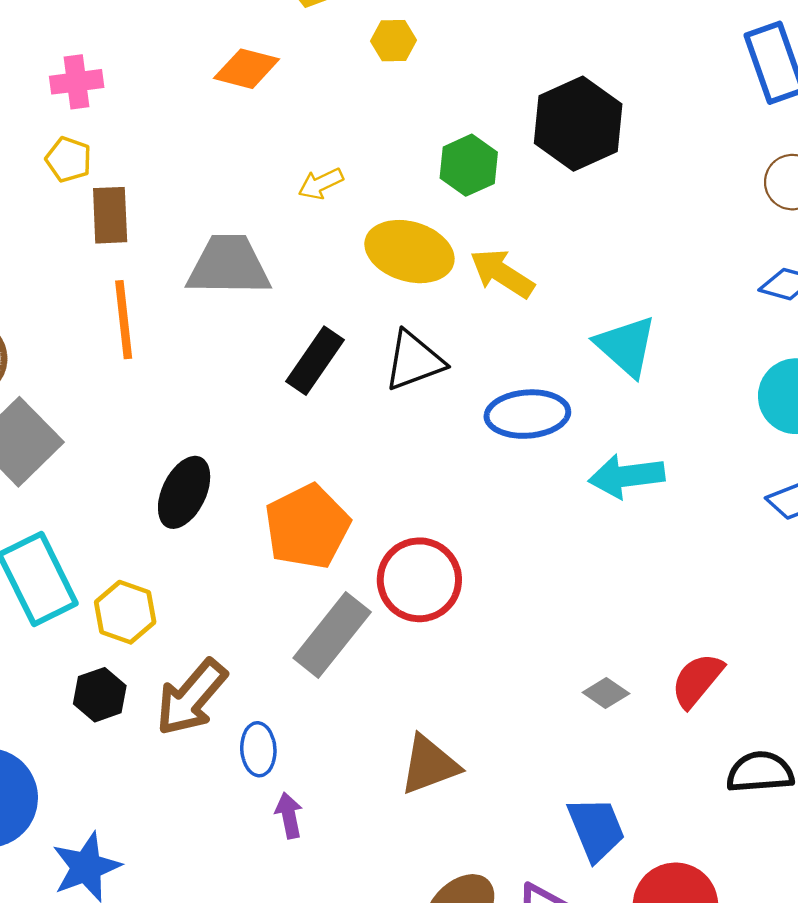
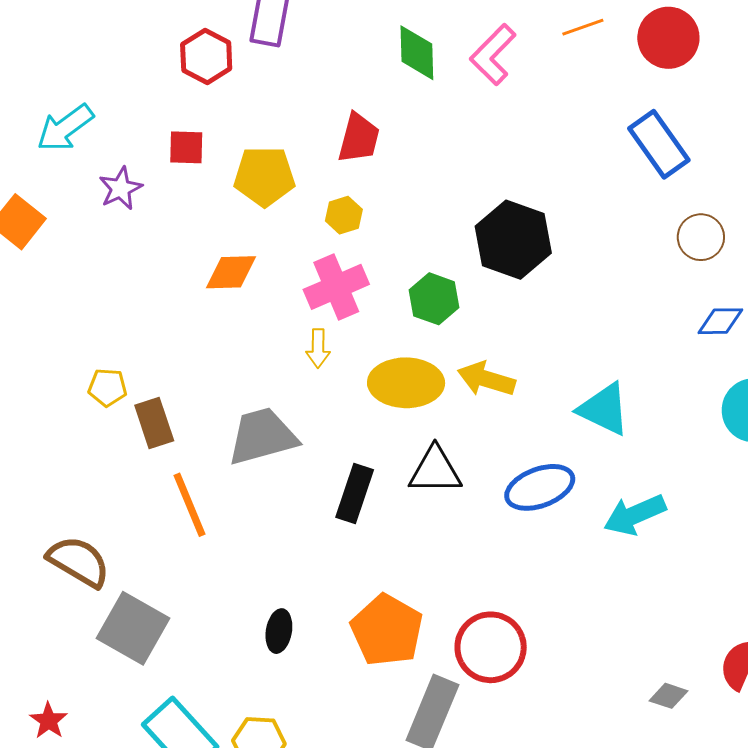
pink cross: (77, 82) -> (336, 287), moved, size x1.4
yellow arrow: (321, 184) -> (318, 348), turned -48
black triangle: (414, 361) -> (435, 470), turned 36
black ellipse: (184, 492) -> (279, 631), size x0.7

